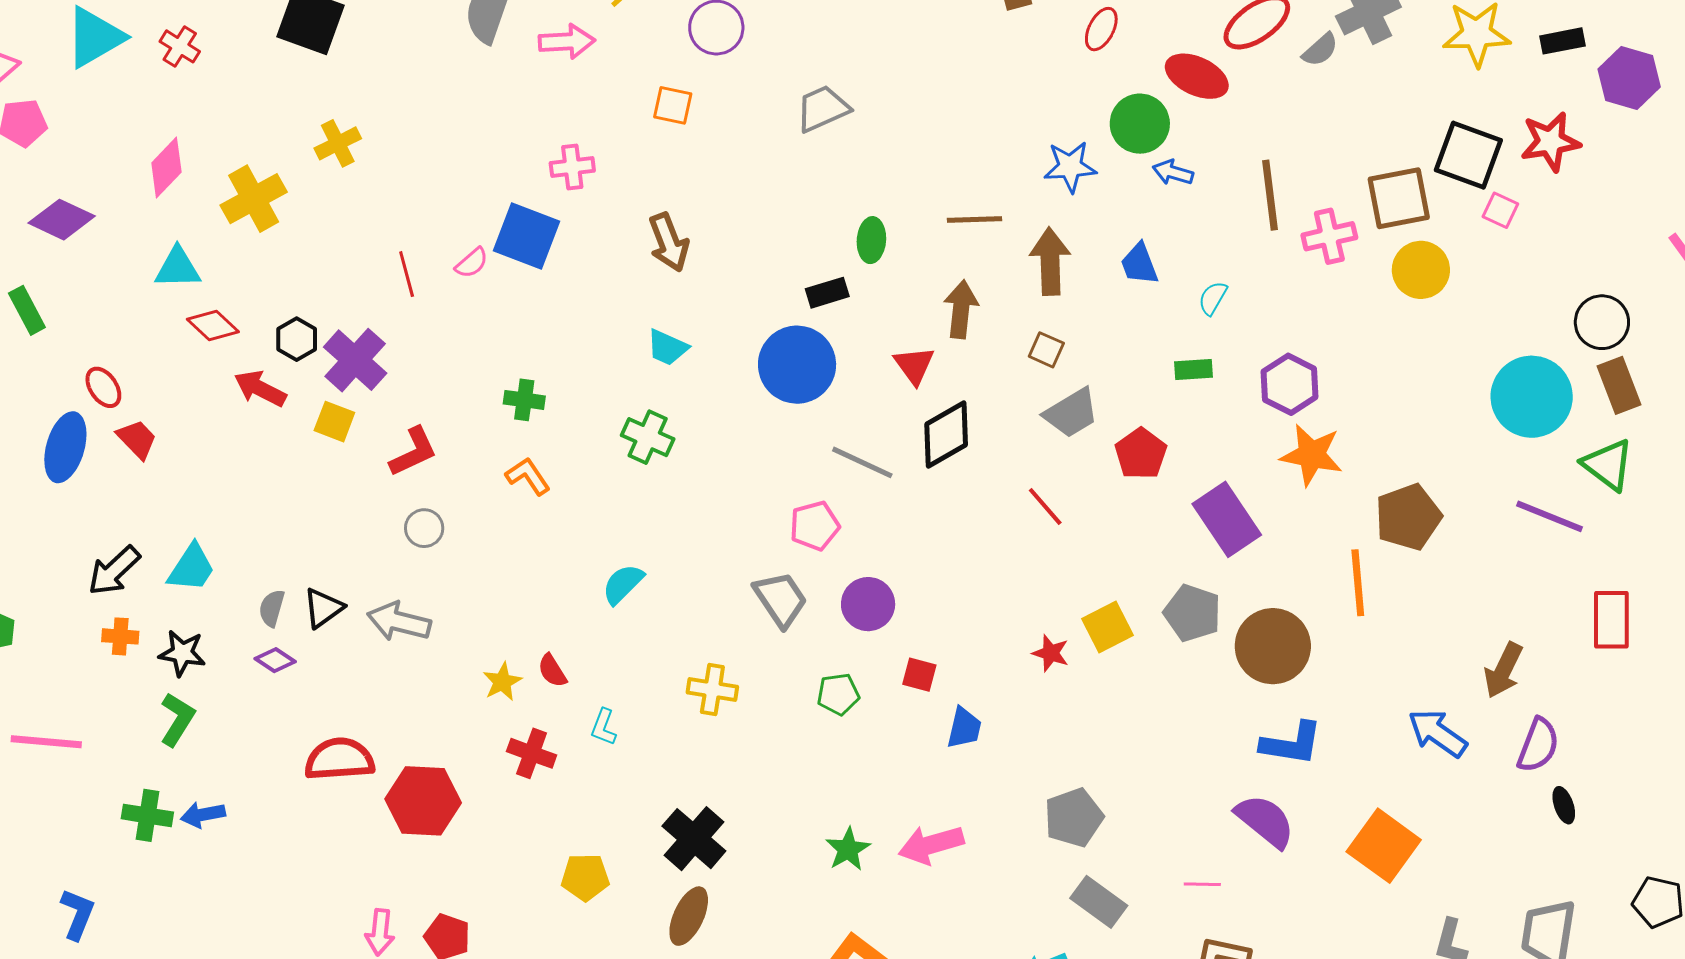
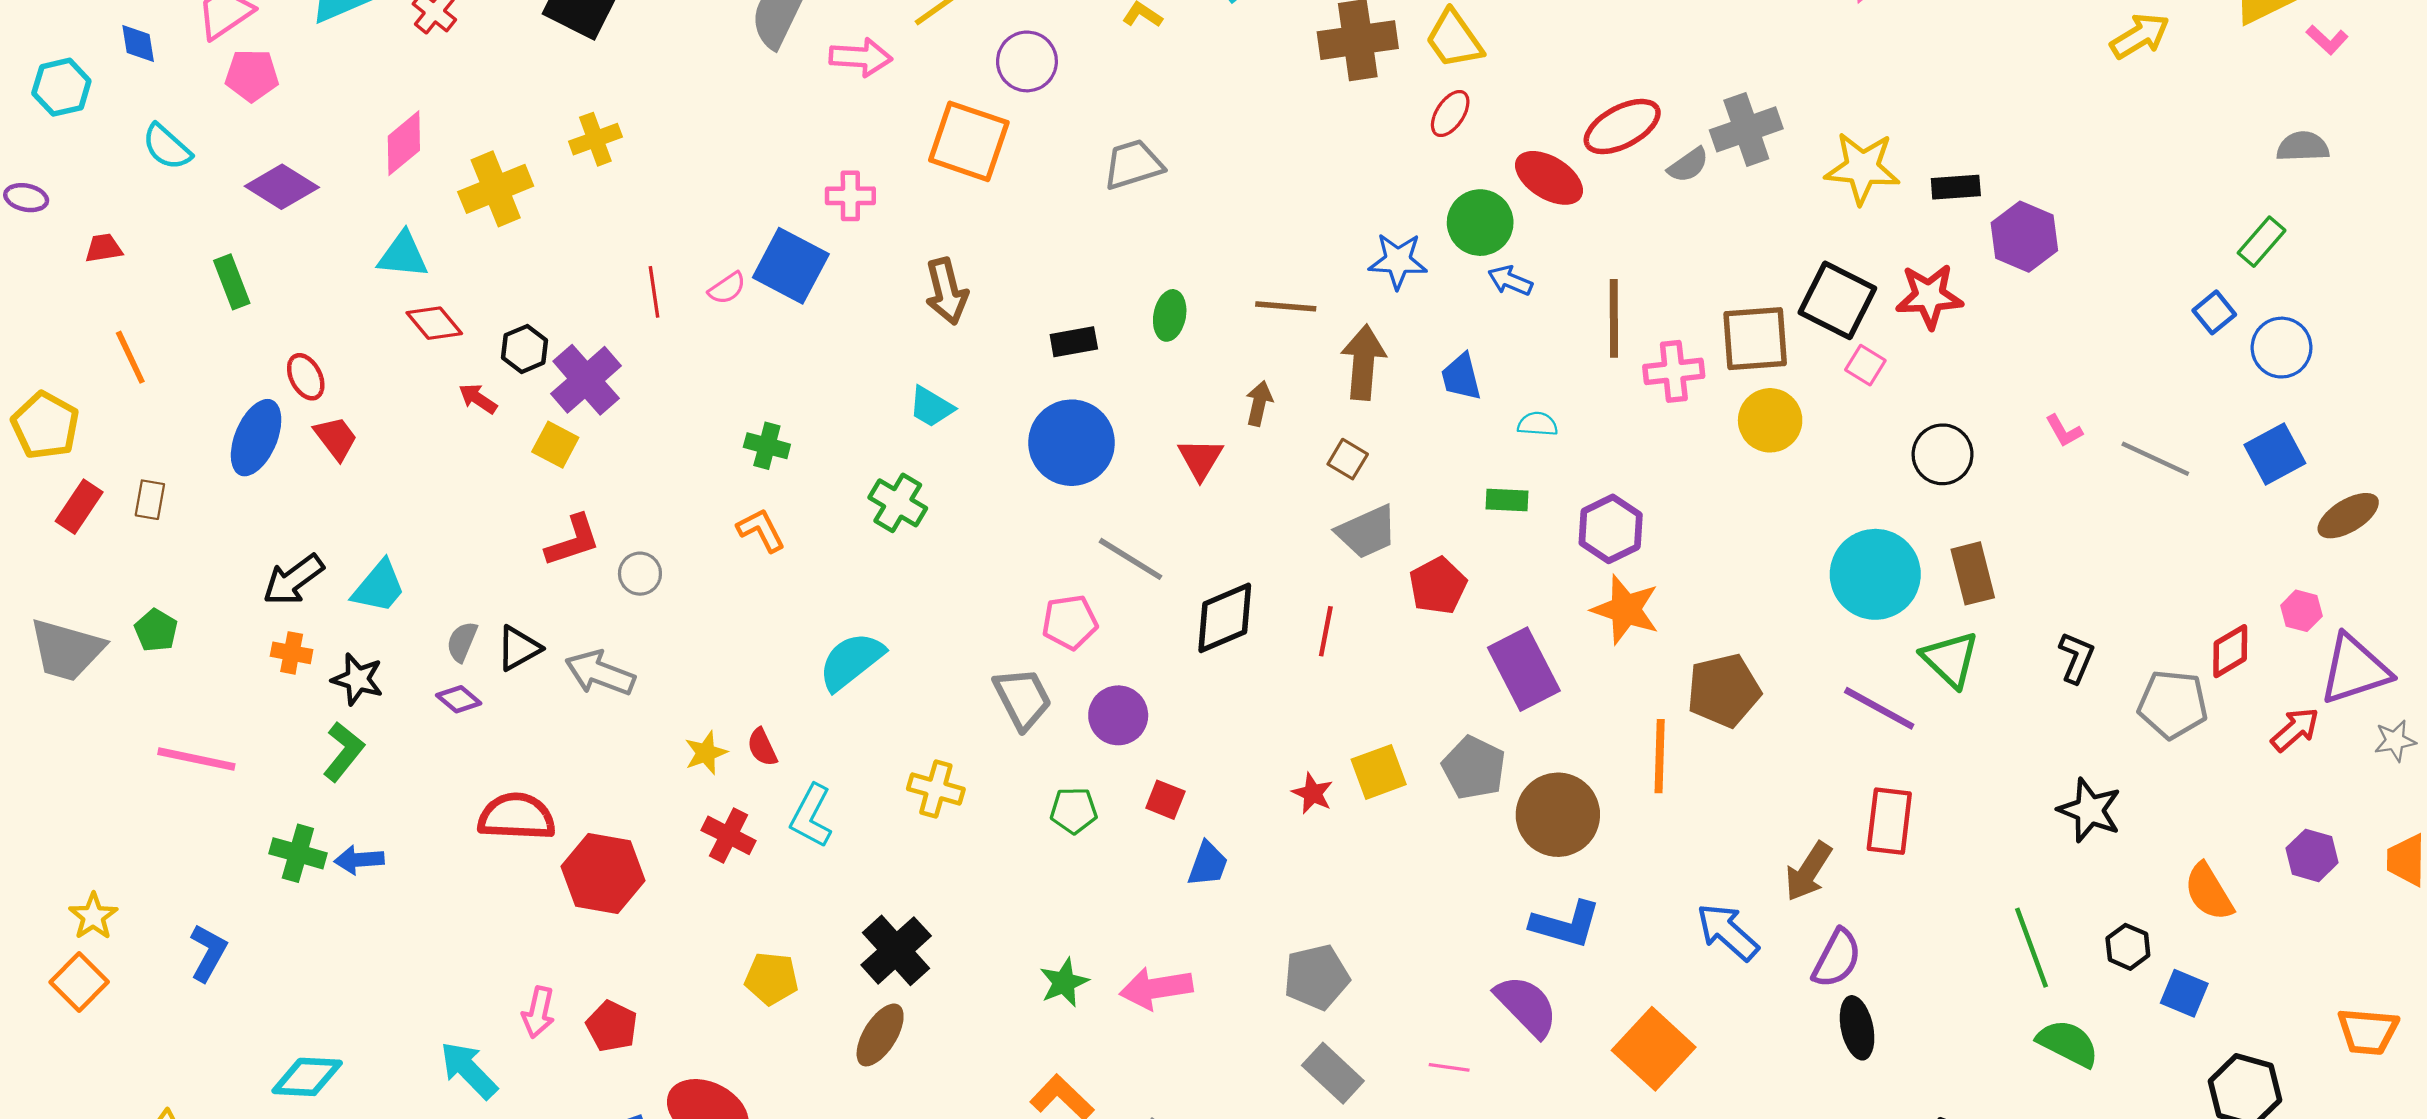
orange square: (673, 105) -> (969, 141), size x1.8
black rectangle: (827, 293) -> (1074, 342), moved
cyan semicircle: (1213, 298) -> (1538, 424), turned 57
brown arrow: (961, 309) -> (1259, 403), size x0.7
black circle: (1602, 322) -> (1943, 454), moved
red arrow: (260, 389) -> (478, 399), size x0.7
black diamond: (946, 435) -> (1225, 618), moved
red L-shape: (413, 452) -> (573, 541), moved
red line: (1045, 506) -> (1326, 631), turned 45
cyan semicircle: (623, 584) -> (851, 661), size x1.4
red rectangle: (1611, 620) -> (1889, 821), moved
cyan L-shape: (604, 727) -> (811, 816), size x1.5
black ellipse: (1564, 805) -> (1857, 1028), size x1.5

